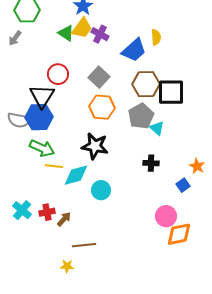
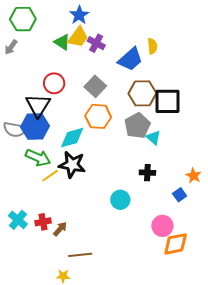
black star: (95, 146) -> (72, 165), moved
yellow line: (54, 166) -> (50, 176), turned -42
cyan diamond: (76, 175) -> (72, 138), moved
cyan circle: (101, 190) -> (120, 200), moved

